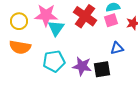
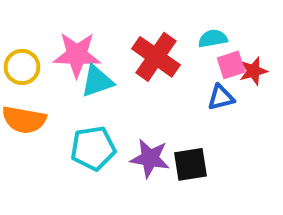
pink square: (111, 20) -> (231, 65), moved
cyan triangle: (56, 28) -> (97, 81), turned 36
blue triangle: (117, 48) -> (221, 97), moved

